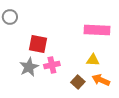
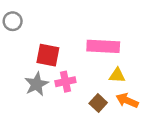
pink rectangle: (97, 30) -> (103, 46), moved

